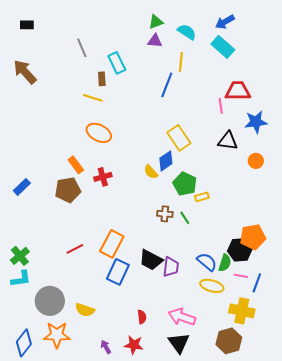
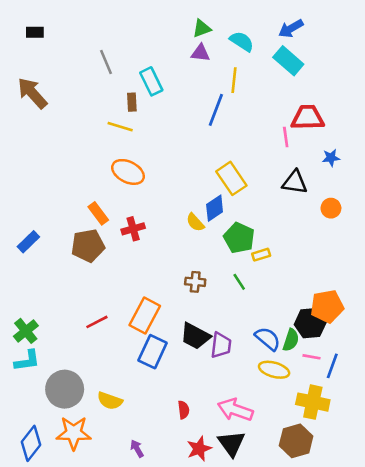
blue star: (256, 122) -> (331, 158), size x0.6
brown cross: (165, 214) -> (195, 282), moved
red star: (134, 345) -> (199, 449), moved, turned -30

